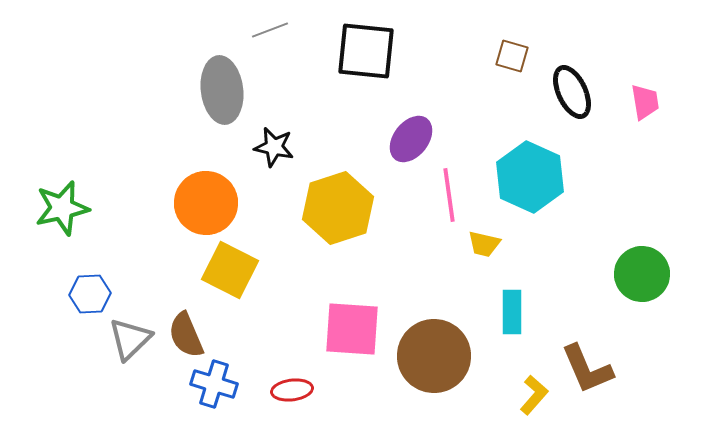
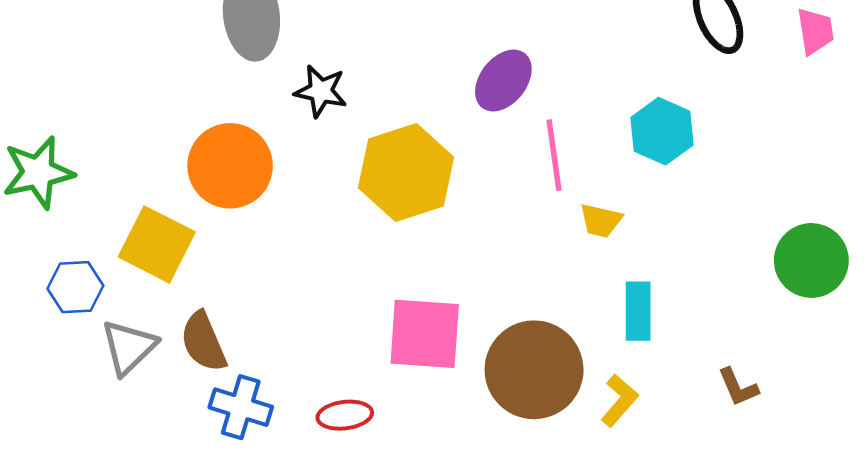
cyan hexagon: (530, 177) -> (662, 131), size x0.7
yellow square: (230, 270) -> (157, 244), moved
brown L-shape: (587, 369) -> (738, 387), size x0.6
yellow L-shape: (534, 395) -> (619, 400), moved

